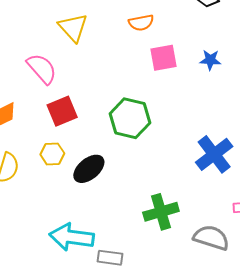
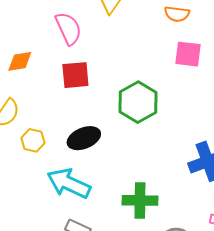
yellow hexagon: (52, 154) -> (33, 140), moved
cyan arrow: (72, 237) -> (69, 183), moved

